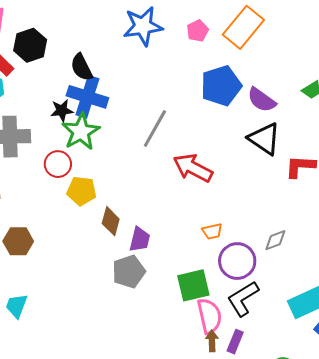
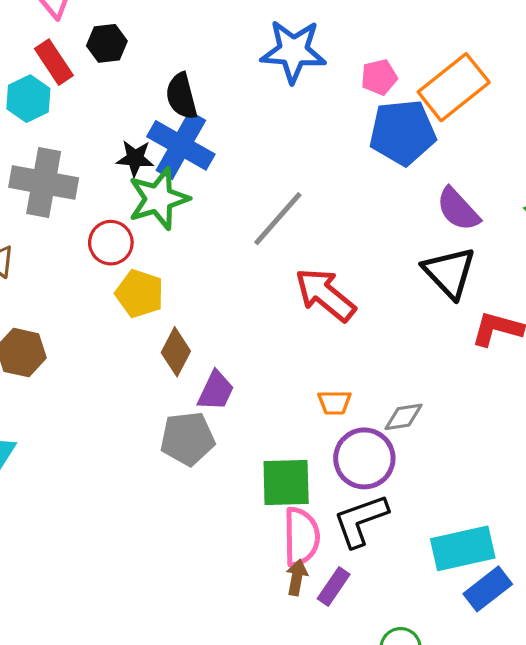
black hexagon: (30, 45) -> (107, 43), size x0.7
blue pentagon: (221, 86) -> (403, 132), moved
gray diamond: (275, 240) -> (404, 417), moved

